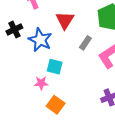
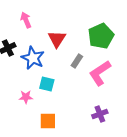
pink star: (41, 83) -> (26, 97), moved
orange square: (56, 105) -> (48, 121), turned -36

